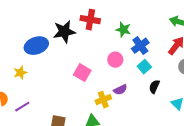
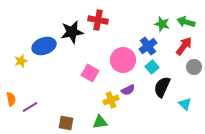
green star: (123, 30) -> (162, 24), moved
pink circle: (115, 60) -> (123, 60), size x1.6
yellow star: (20, 73) -> (21, 61), moved
black semicircle: (154, 87) -> (162, 87), size x1.5

